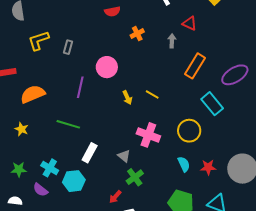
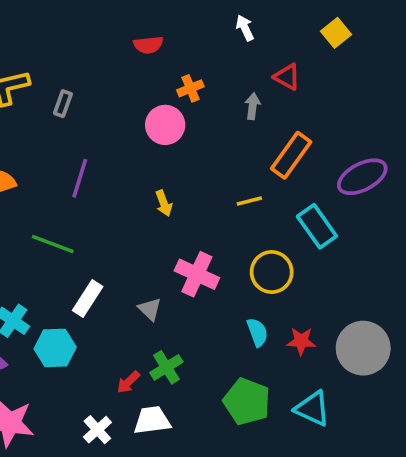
pink circle: (107, 67) -> (165, 125), moved
yellow line: (152, 95) -> (249, 201), moved, turned -48
green cross: (135, 177) -> (166, 367), moved

